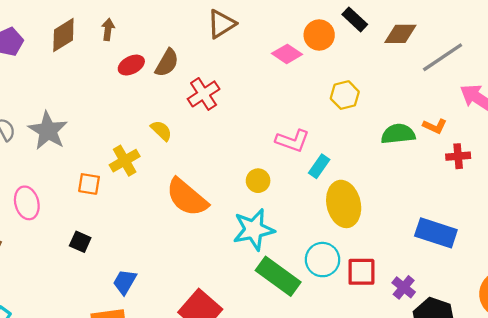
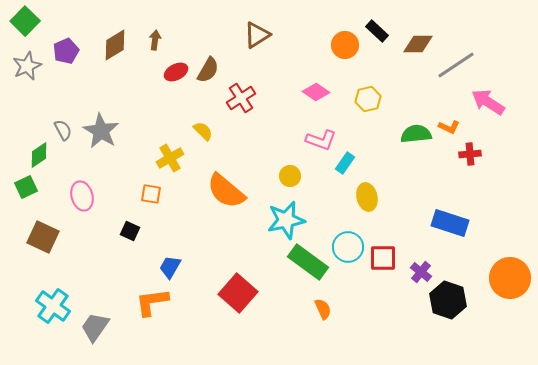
pink diamond: (287, 54) -> (316, 92), moved
orange square: (89, 184) -> (151, 194), moved
yellow ellipse: (344, 204) -> (367, 197), size x0.7

